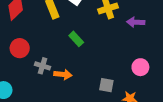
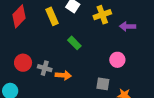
red circle: (20, 48) -> (23, 63), moved
pink circle: (140, 67) -> (117, 60), moved

